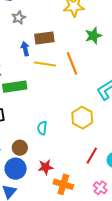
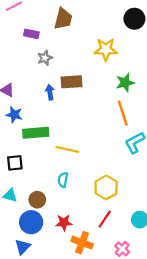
orange line: (72, 63) -> (123, 113), moved
yellow line: (45, 64) -> (67, 149), moved
yellow hexagon: (82, 118) -> (106, 187), moved
red line: (92, 156) -> (105, 219), moved

